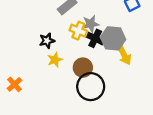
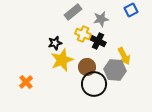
gray star: (91, 24) -> (101, 19), moved
gray hexagon: (113, 38) -> (115, 70), moved
yellow star: (55, 60) -> (62, 60), size x1.6

